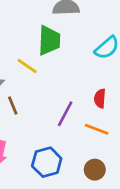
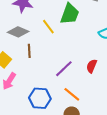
orange line: (97, 129) -> (72, 94), moved

